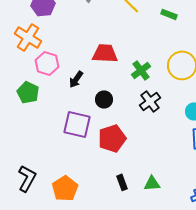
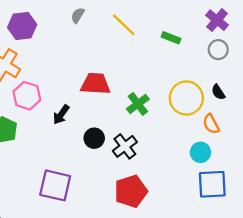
black cross: (150, 101) -> (125, 146), moved
purple square: (77, 124) -> (55, 185), moved
red pentagon: (112, 138) -> (131, 191), moved

